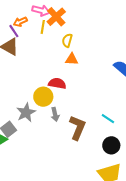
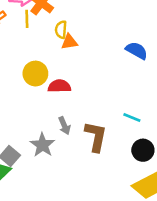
orange triangle: (72, 59) -> (69, 42), moved
yellow circle: (43, 97) -> (35, 74), moved
gray star: (26, 112) -> (42, 145), moved

